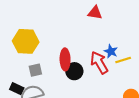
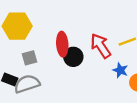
blue star: (111, 51) -> (120, 70), moved

